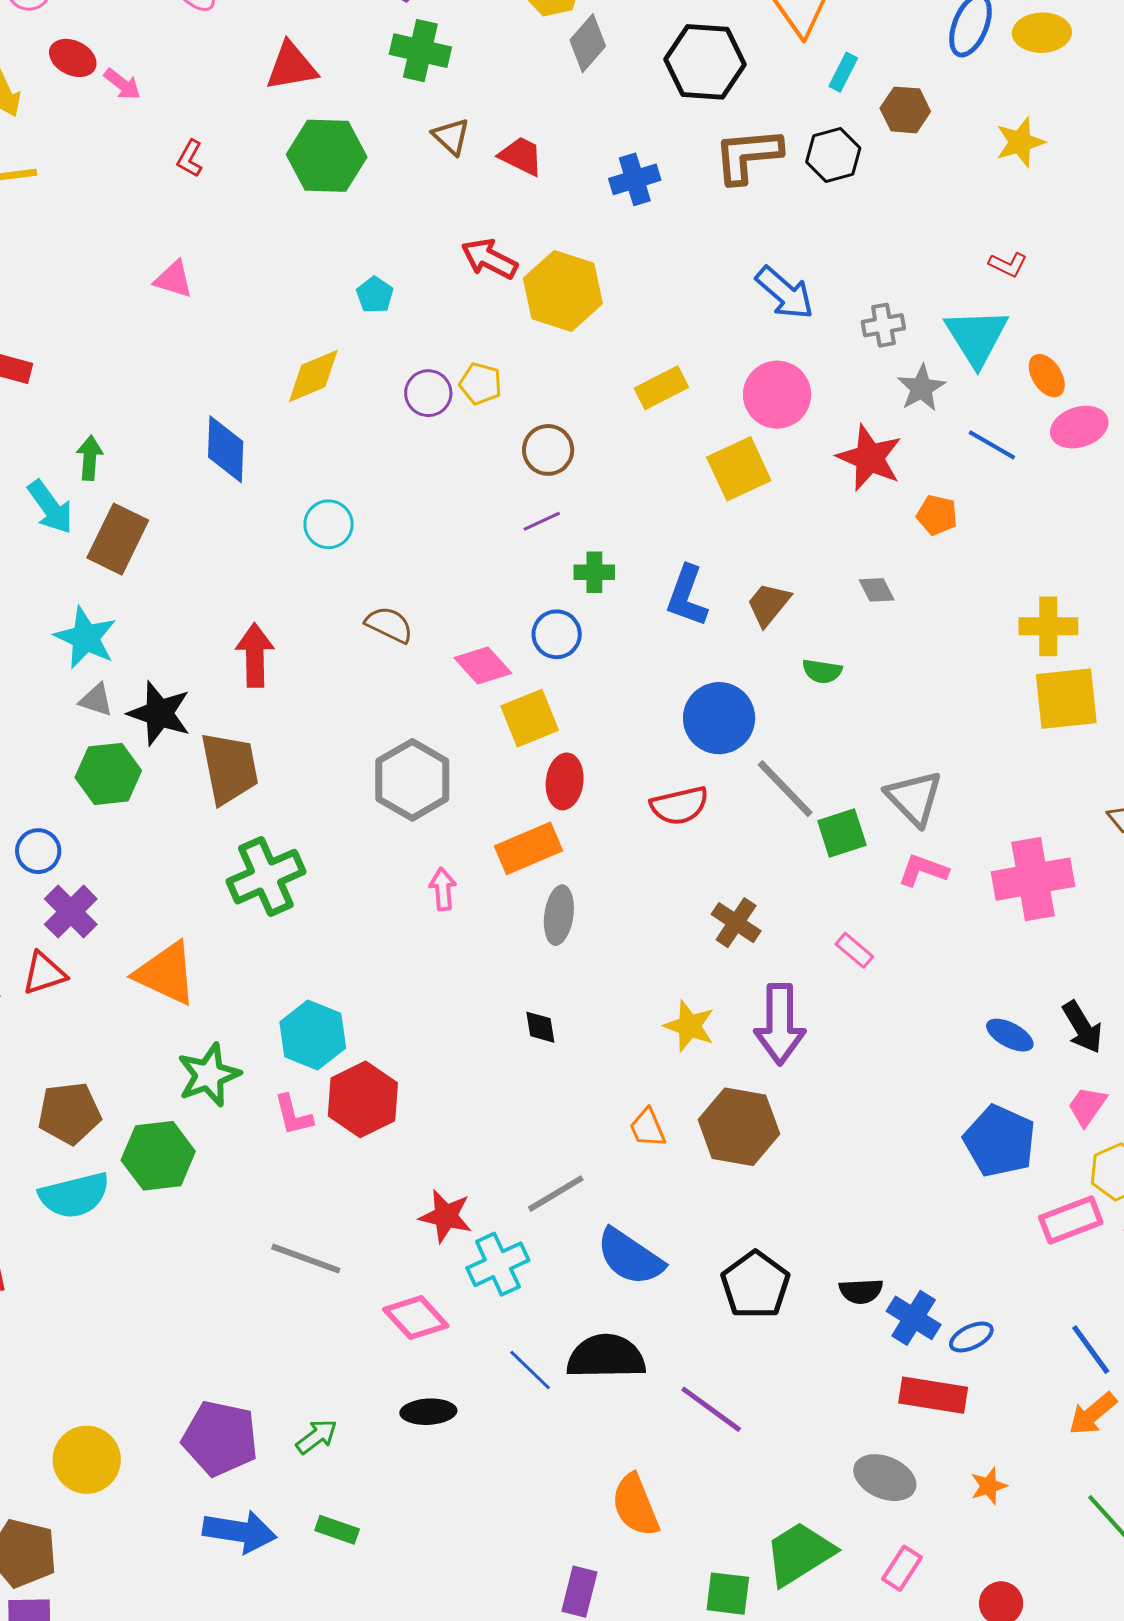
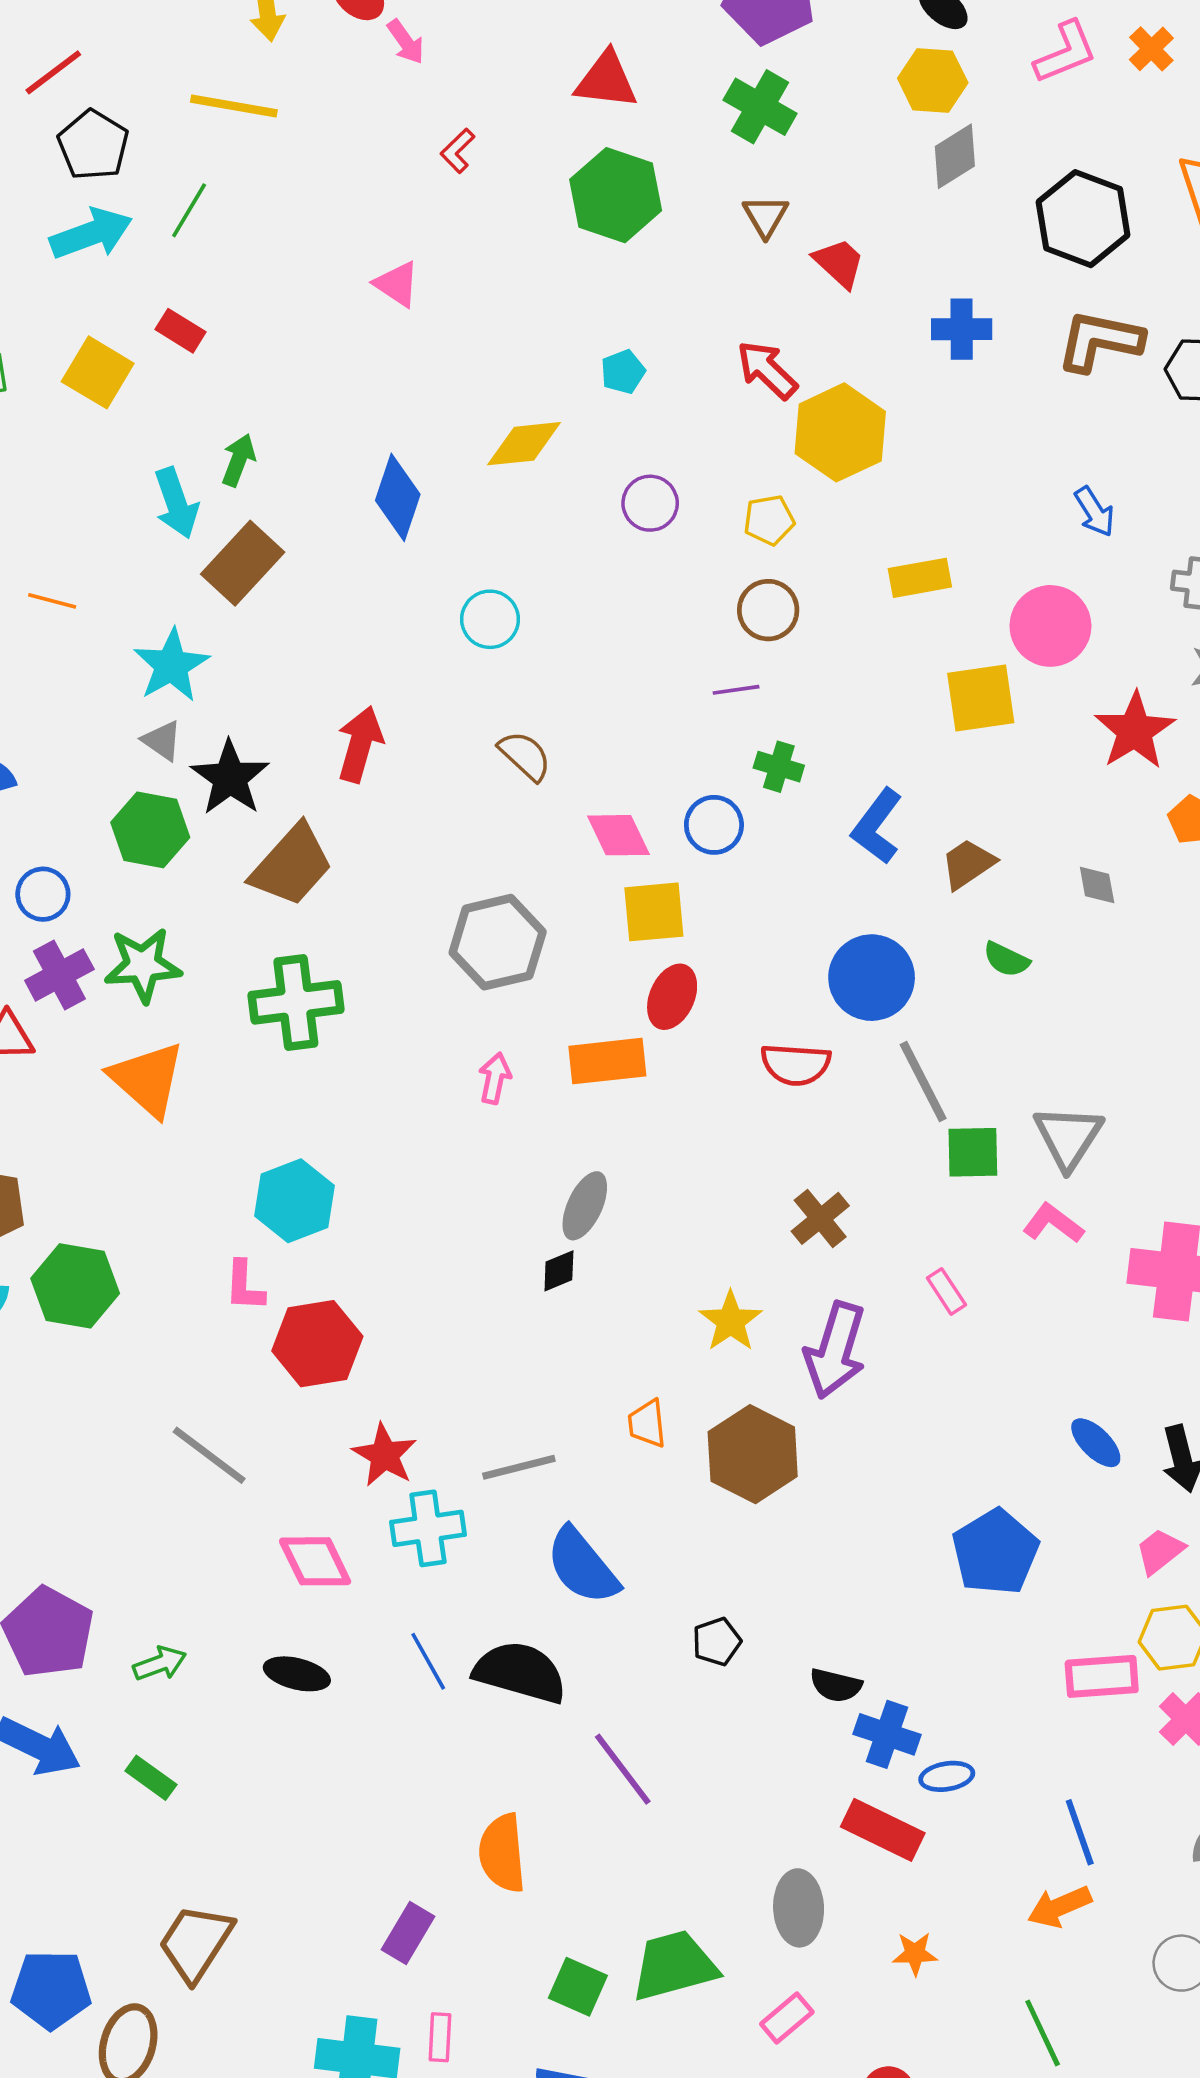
blue arrow: (785, 293) -> (1095, 512), size x0.7
yellow pentagon: (481, 384) -> (769, 520), moved, turned 30
brown trapezoid: (229, 768) -> (292, 865), turned 36
gray ellipse: (559, 915) -> (585, 1206), moved
black diamond: (540, 1027) -> (559, 1271), turned 60
green star: (209, 1075) -> (143, 965), moved
red hexagon: (363, 1099) -> (317, 1344), moved
blue pentagon: (1000, 1141) -> (995, 1552), moved
black pentagon: (755, 1285) -> (717, 1642), size x0.6
blue cross: (914, 1318) -> (887, 1734), turned -30
gray ellipse: (885, 1478) -> (799, 1908), turned 48

